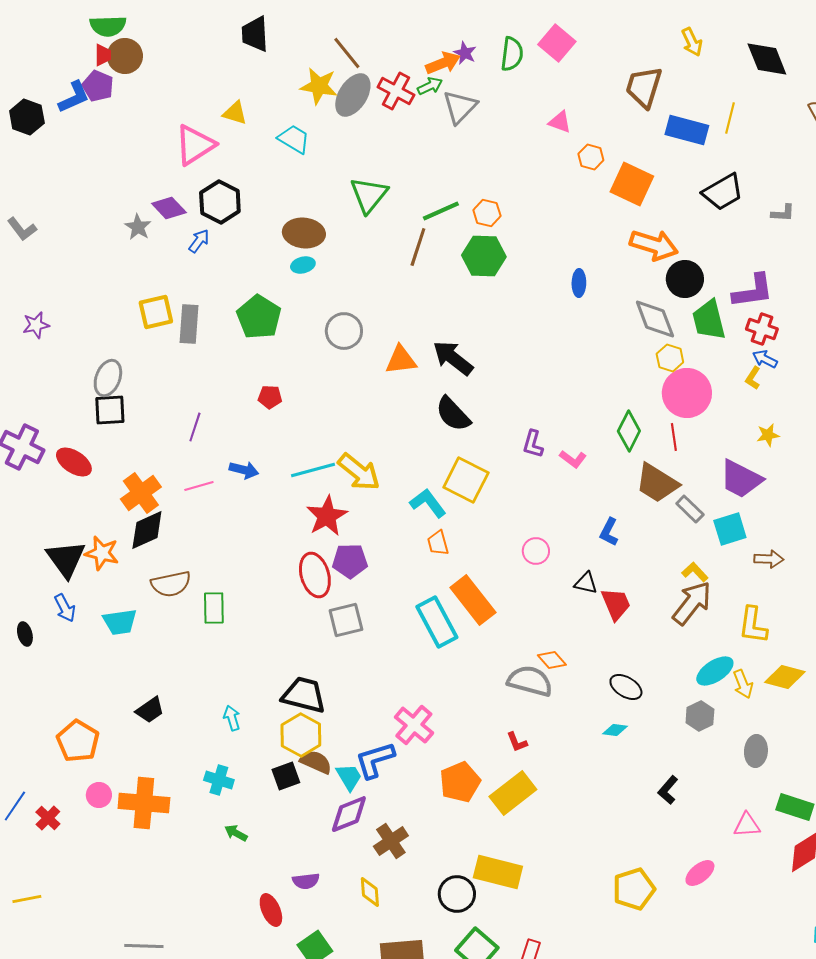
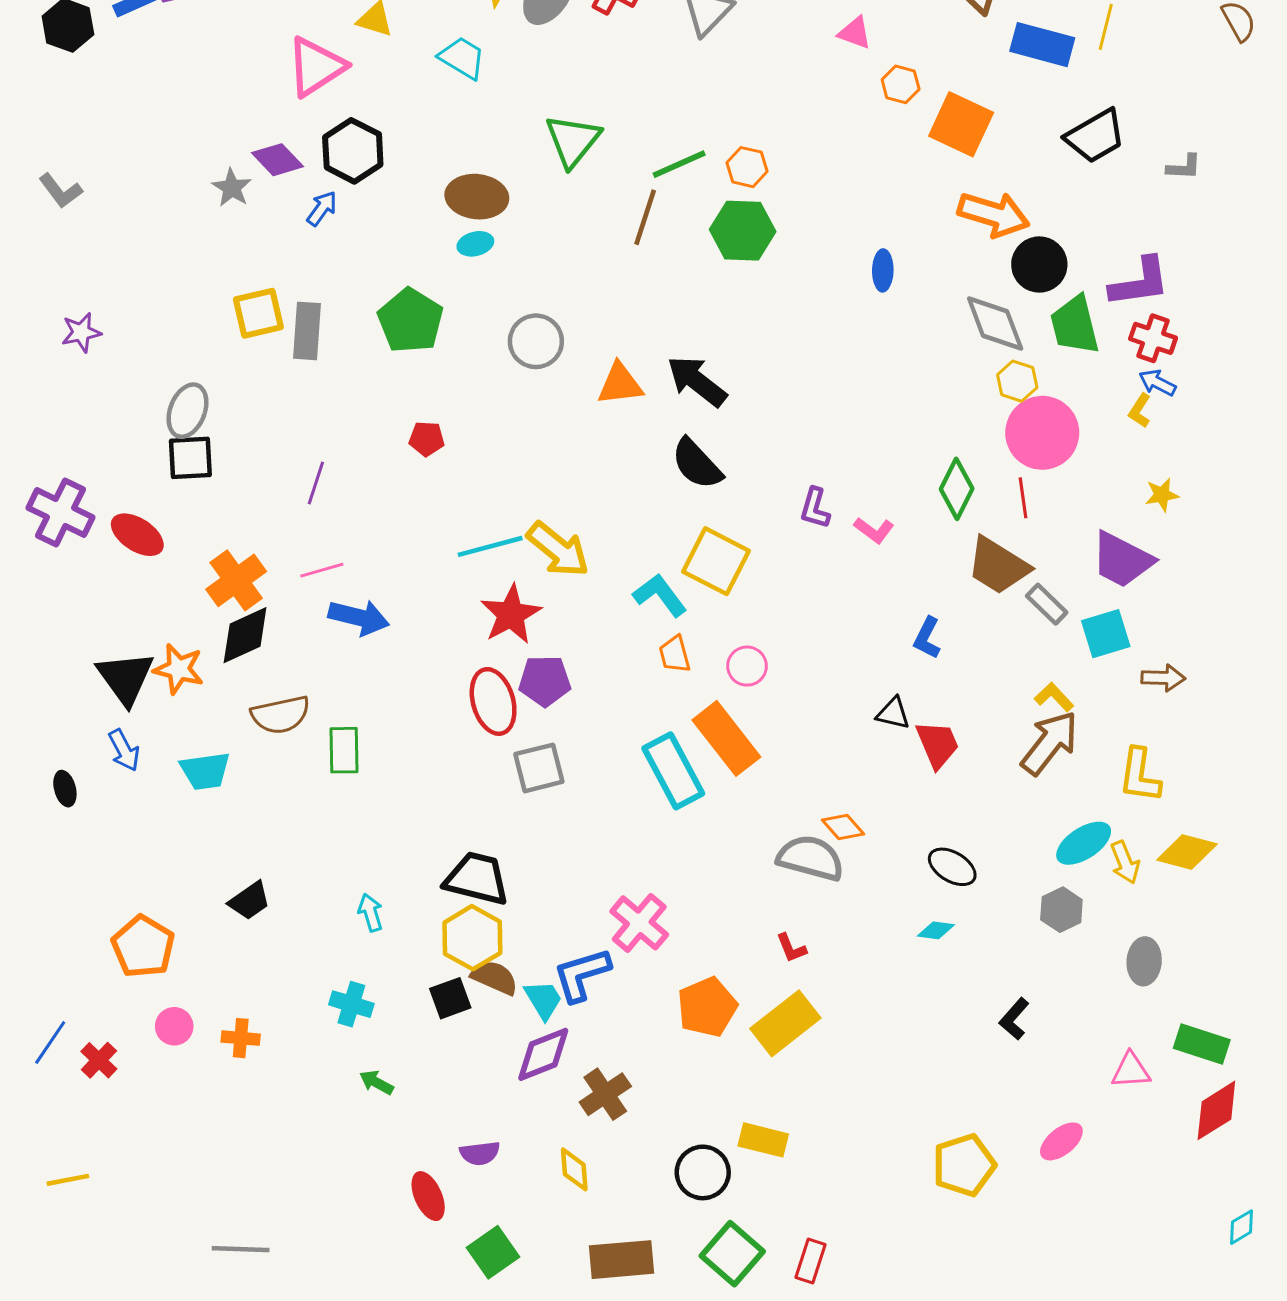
blue arrow: (244, 470) -> (359, 617), moved, size x1.4
pink circle: (536, 551) -> (747, 666), moved
orange cross: (144, 803) -> (241, 1038), size x0.5
yellow rectangle: (498, 872) -> (763, 1140), size x0.7

